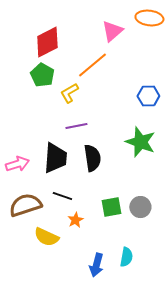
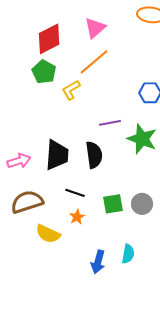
pink triangle: (112, 31) -> (95, 28), moved
purple line: (76, 126) -> (110, 123), moved
black line: (62, 196) -> (75, 193), moved

